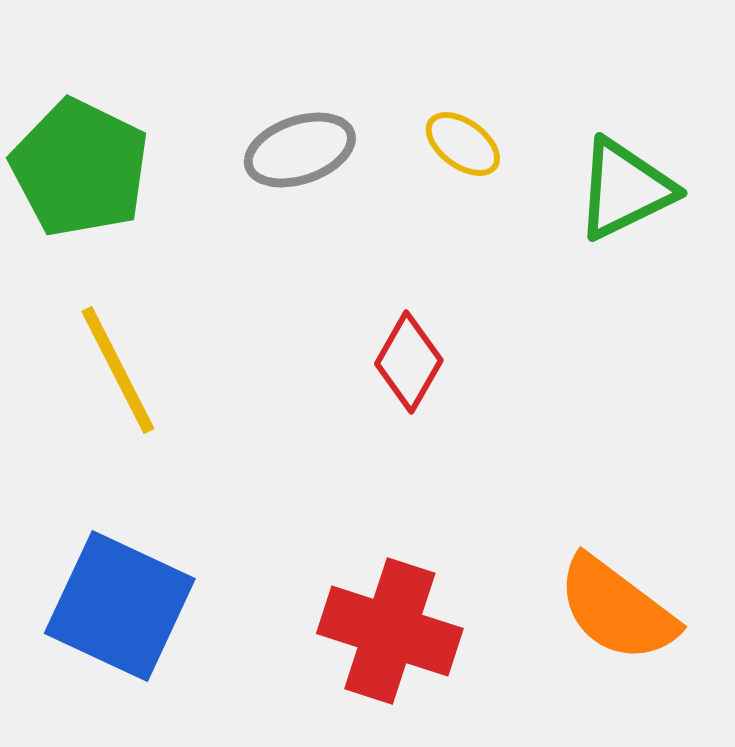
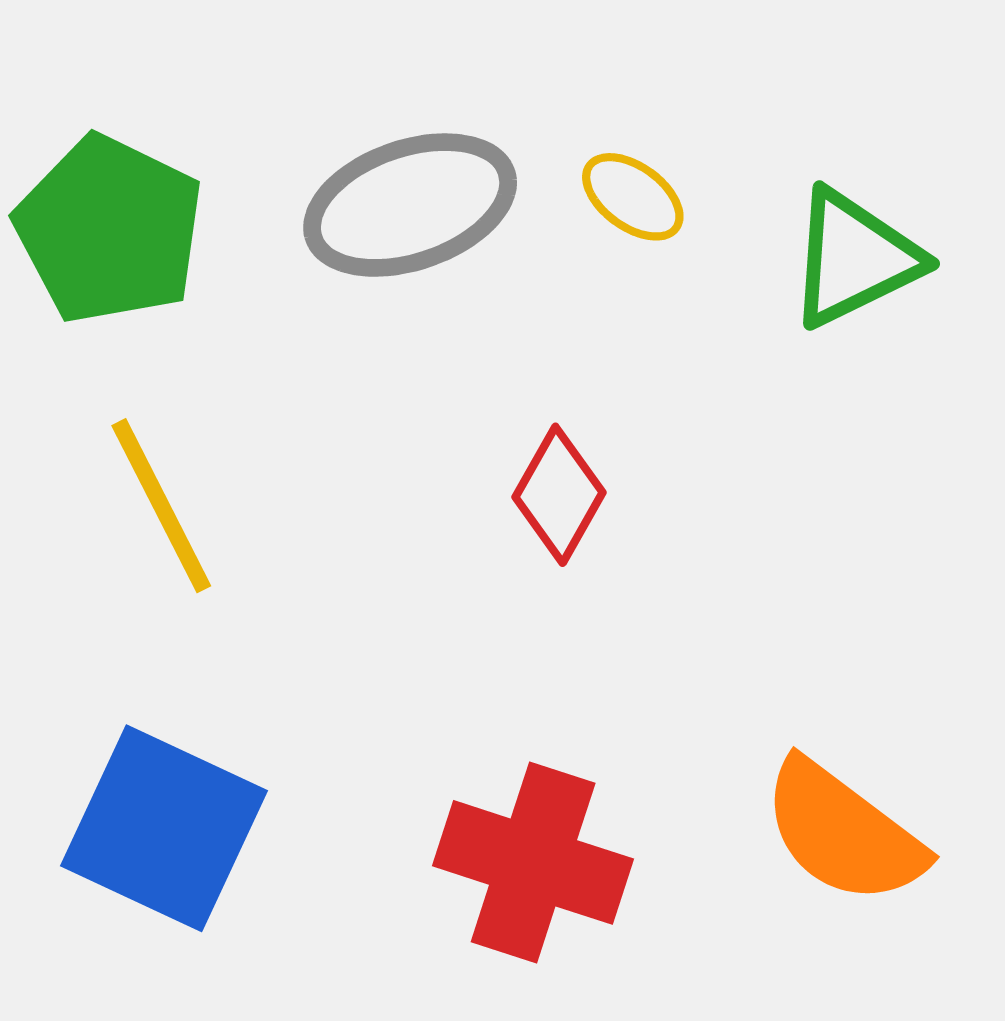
gray ellipse: (300, 150) -> (410, 205), size x1.4

